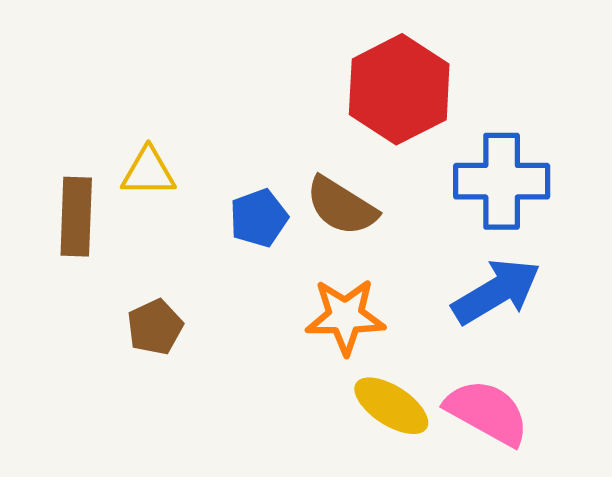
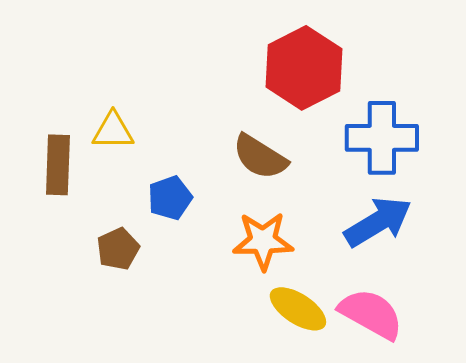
blue pentagon: (259, 218) -> (170, 198), moved

